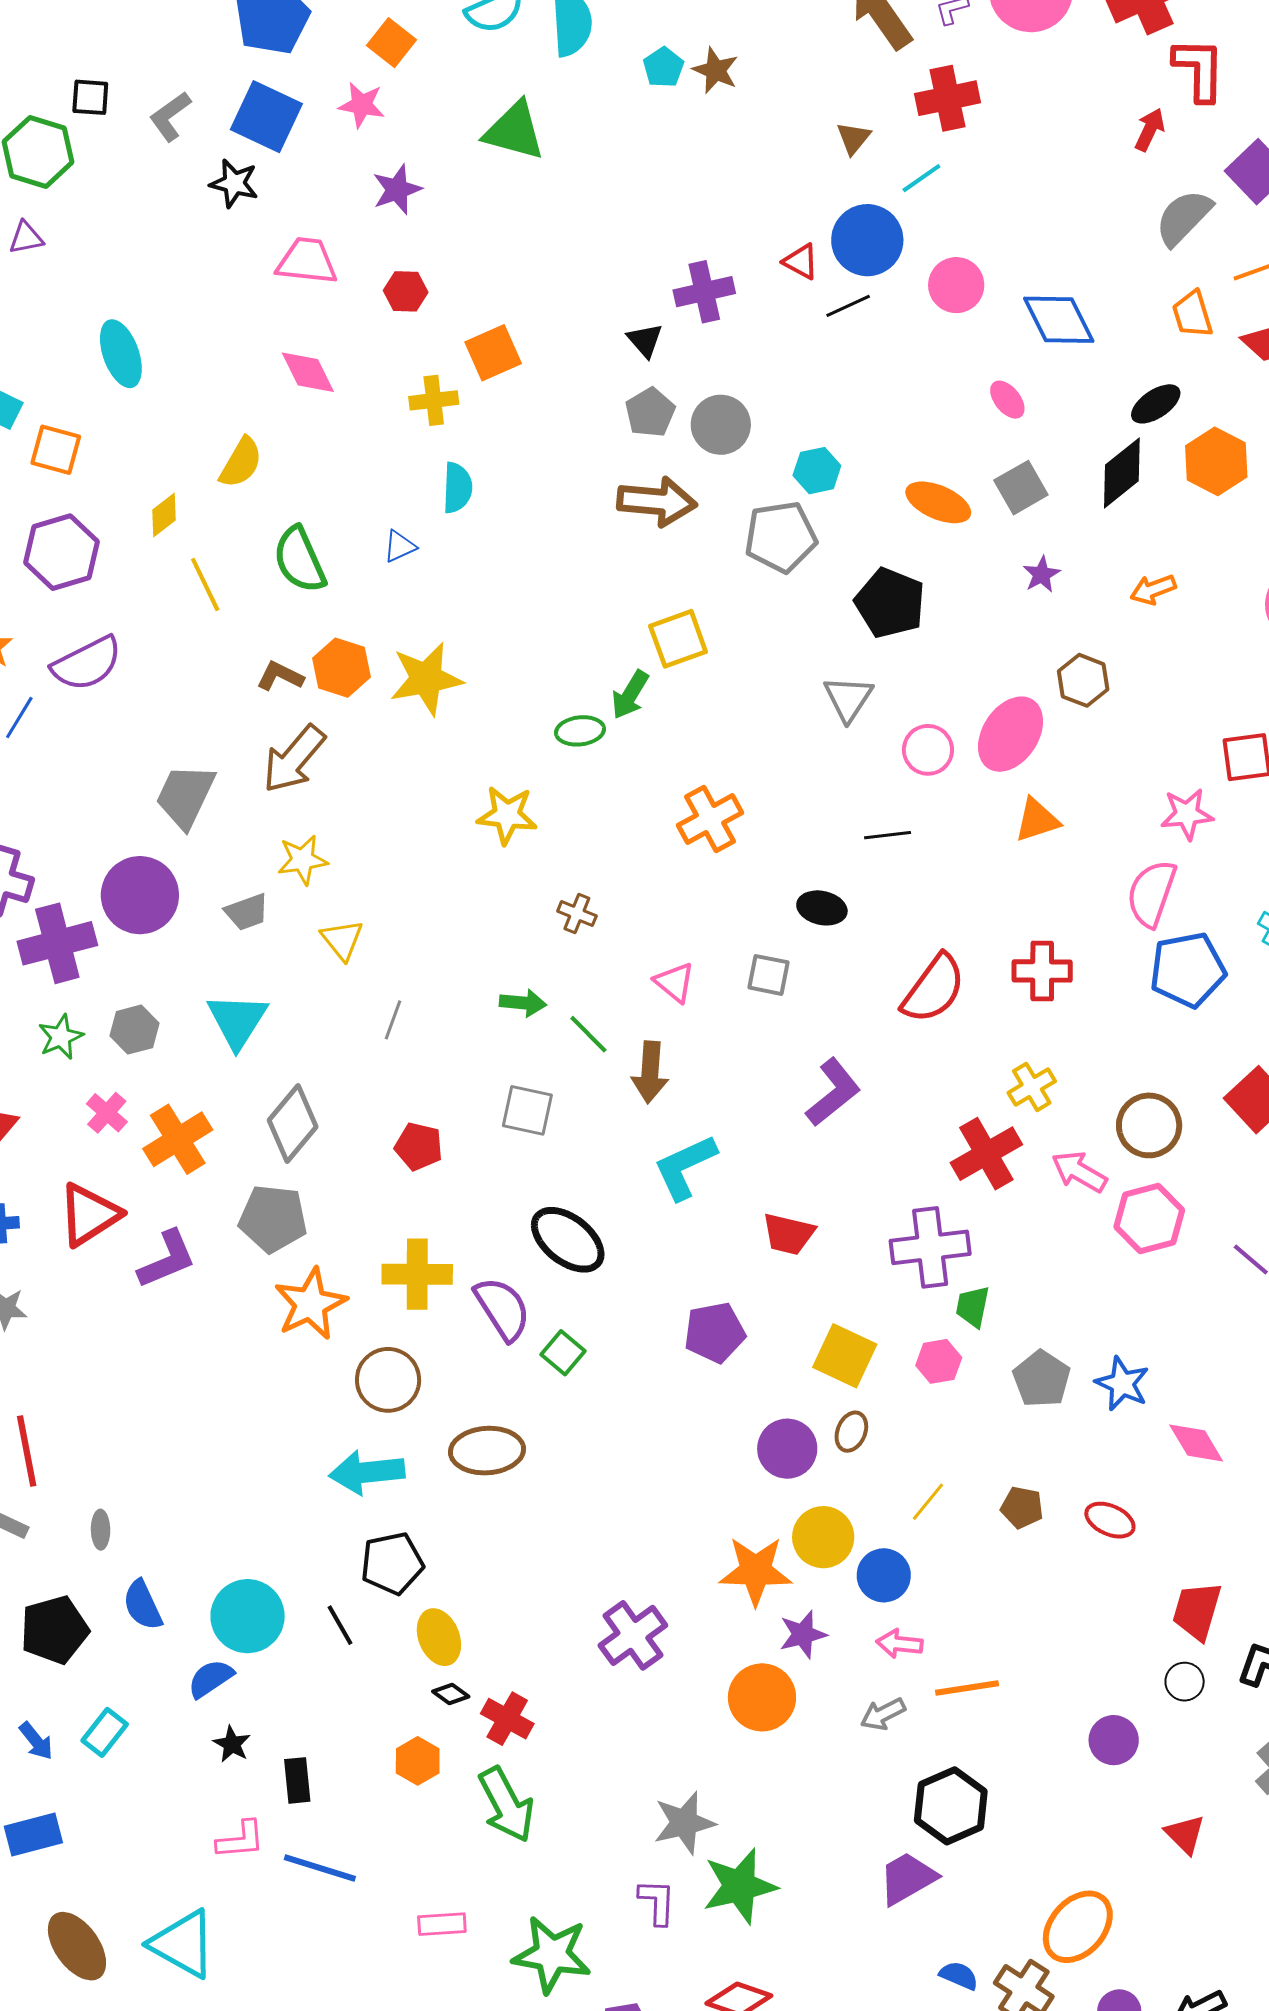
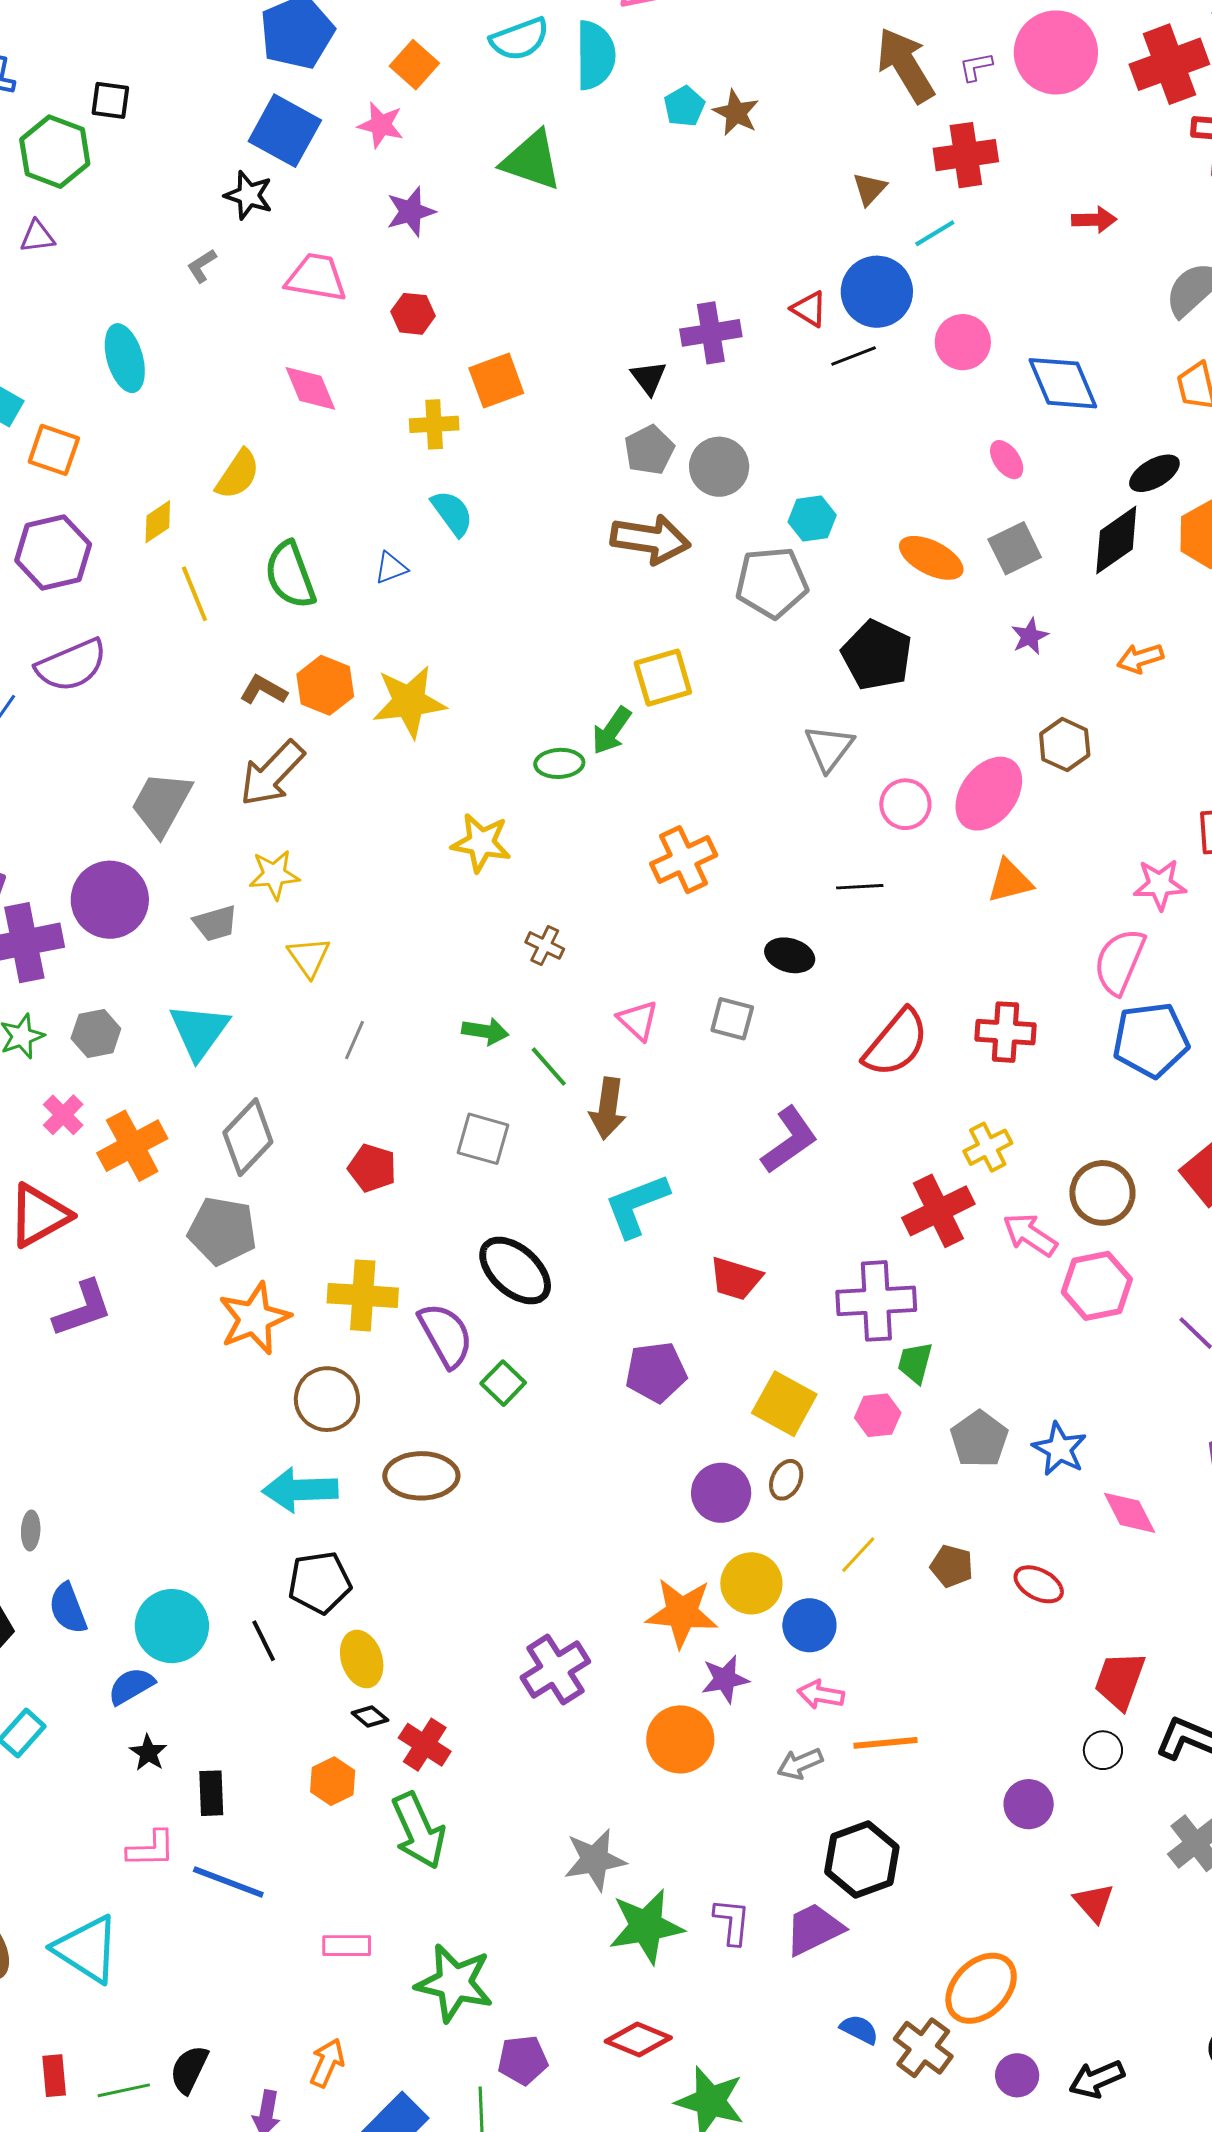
gray L-shape: (170, 116) -> (202, 266), moved, size x0.7
red arrow: (1150, 130) -> (1094, 220), moved, turned 60
cyan semicircle: (457, 488) -> (452, 513), turned -42
purple L-shape: (167, 1259) -> (83, 1309), moved
purple L-shape: (657, 1902) -> (732, 1922), moved

